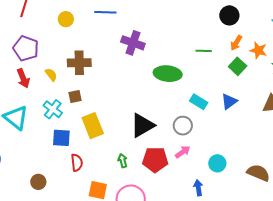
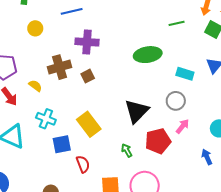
purple cross: (133, 43) -> (87, 42), moved
brown square: (75, 97) -> (88, 76), moved

